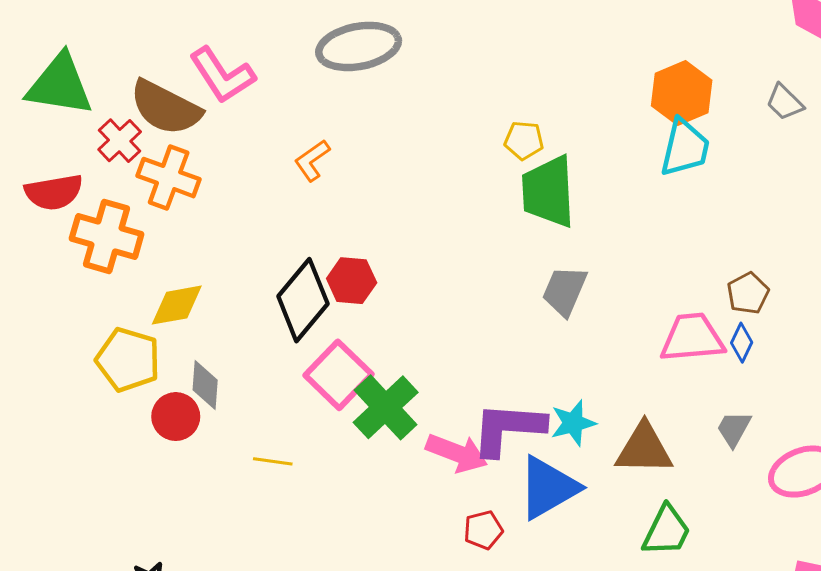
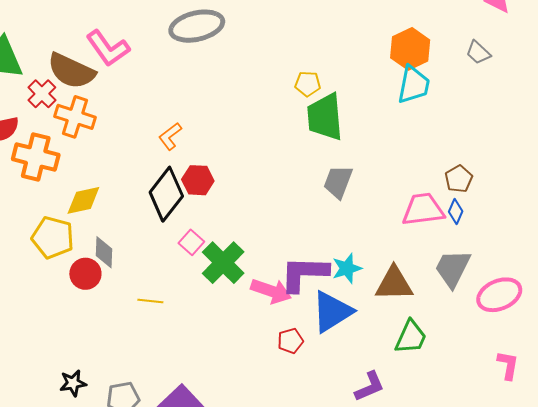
orange L-shape: (312, 160) -> (170, 136), moved
pink square: (338, 375) -> (191, 242), size x0.6
gray trapezoid: (734, 429) -> (453, 268), size x1.6

